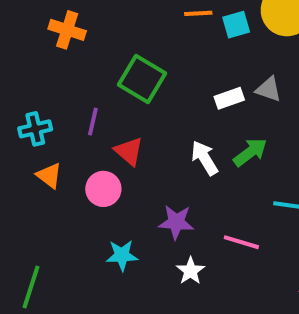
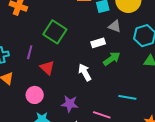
gray triangle: (269, 89) -> (115, 26), moved
green arrow: (250, 152) -> (112, 59), moved
pink circle: (103, 189) -> (35, 95), moved

